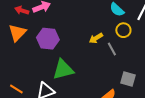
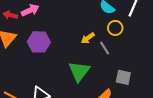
green triangle: (63, 70) -> (79, 71), moved, turned -35

